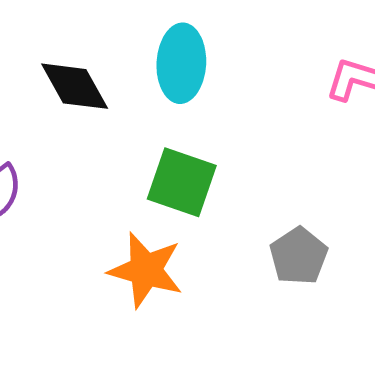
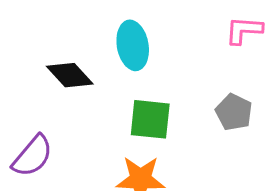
gray pentagon: (299, 256) -> (234, 112), moved

